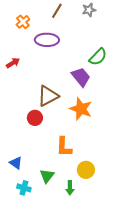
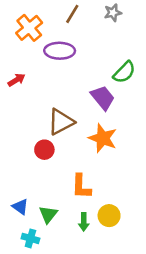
orange cross: (23, 22) -> (29, 28), size x1.5
green triangle: (47, 176) -> (48, 214), moved
green arrow: (70, 188) -> (84, 222), moved

